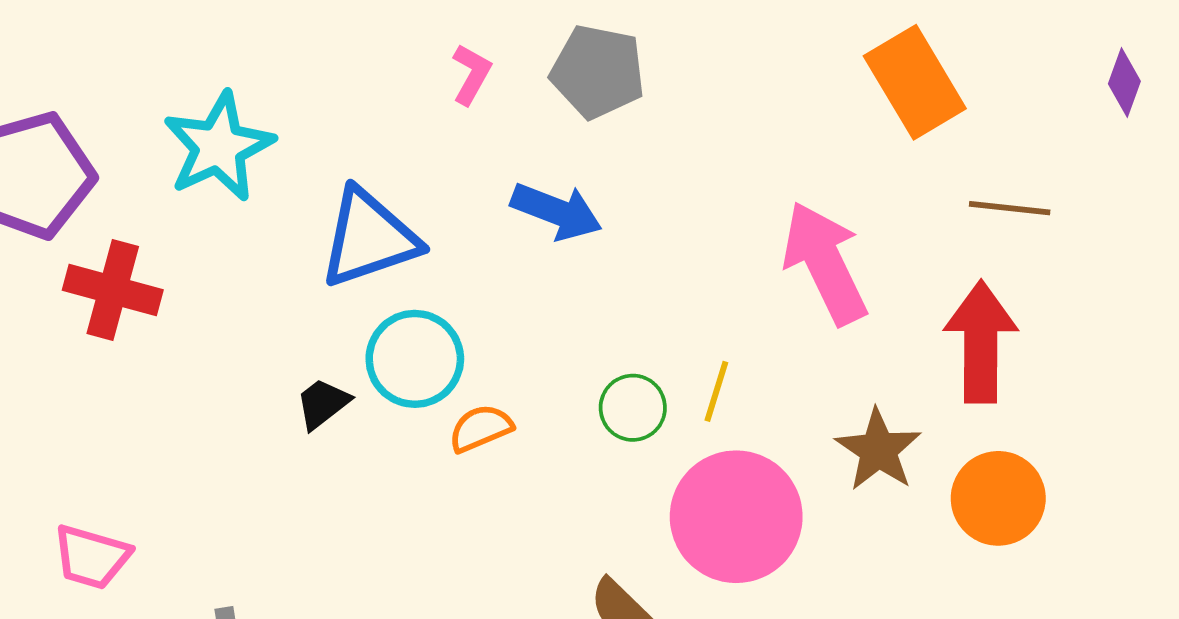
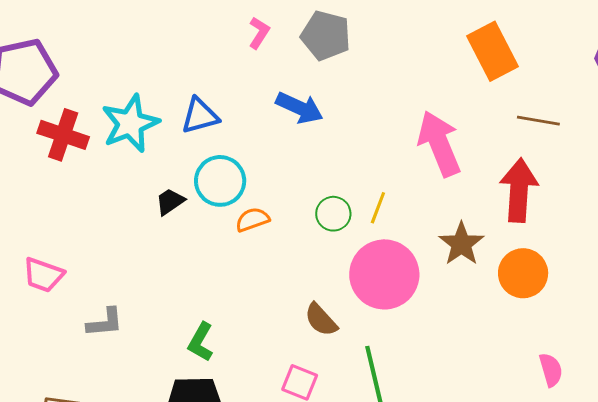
cyan star: (219, 147) -> (130, 123), moved
blue triangle: (369, 238) -> (200, 116), size x0.7

